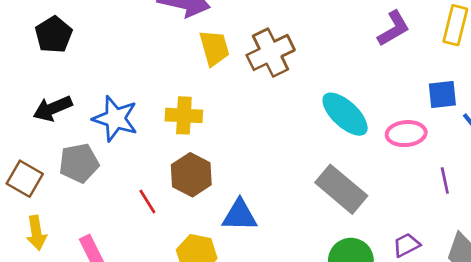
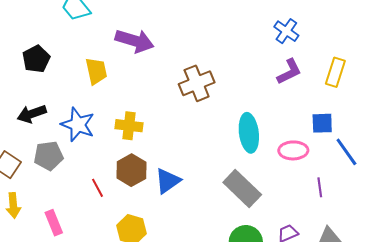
yellow trapezoid: (214, 48) -> (96, 71), moved
cyan ellipse: (345, 114) -> (249, 133), turned 36
blue triangle: (240, 215) -> (168, 181), moved, turned -40

